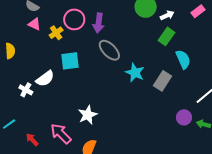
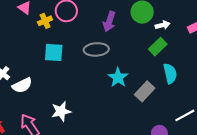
purple arrow: (99, 23) -> (109, 22), moved
gray ellipse: (109, 50) -> (96, 49), turned -60
white semicircle: (45, 79) -> (22, 85), moved

